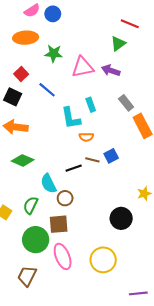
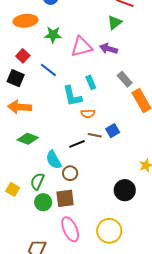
green circle: (36, 240) -> (43, 202), moved, size x0.7

